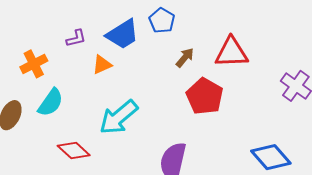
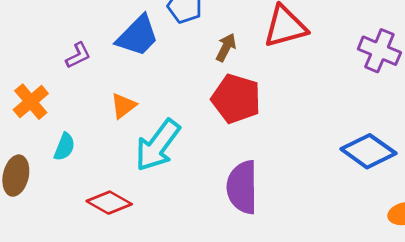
orange triangle: (102, 65) -> (123, 106), moved
red pentagon: (205, 96) -> (236, 99), moved
cyan semicircle: (51, 102) -> (64, 147), size x0.7

